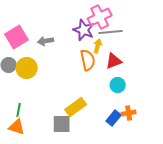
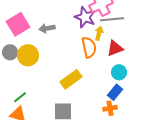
yellow rectangle: (76, 107) -> (71, 79), moved
green line: (19, 110) -> (20, 97), turned 40
orange cross: (129, 113) -> (110, 108), moved
blue rectangle: (114, 118) -> (115, 92), moved

